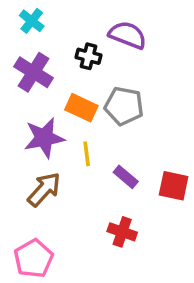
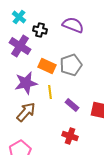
black cross: (88, 56) -> (40, 30), moved
gray pentagon: (124, 106) -> (71, 65), turned -30

